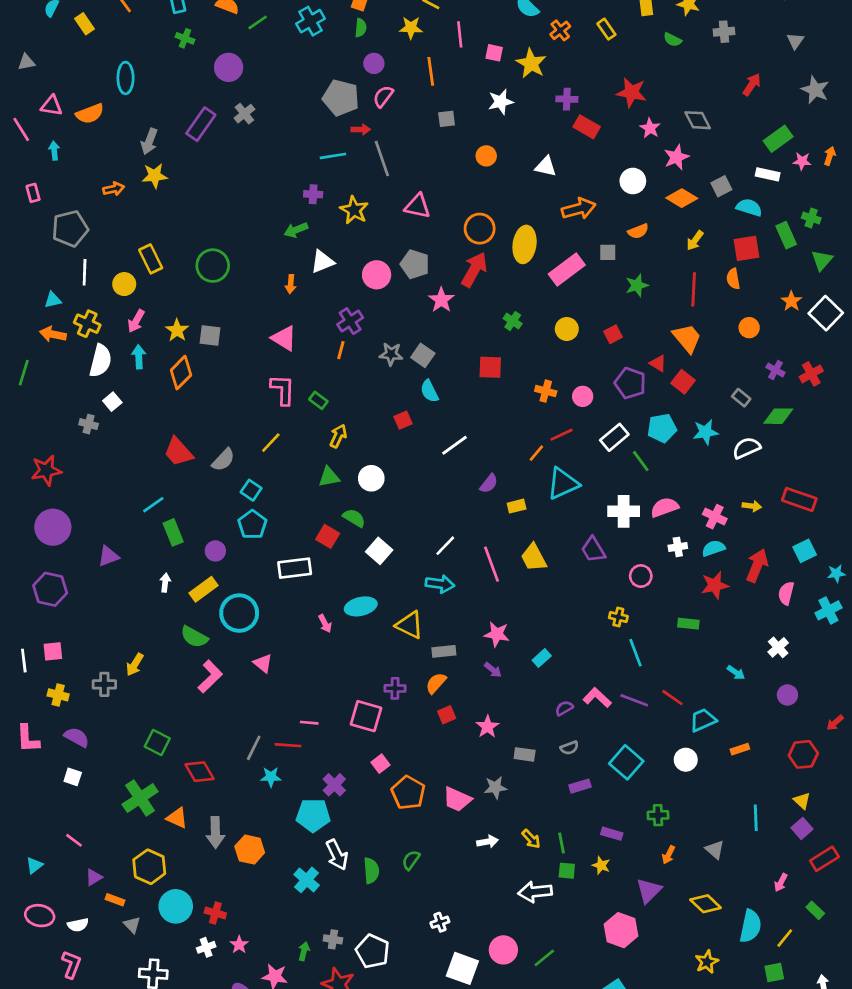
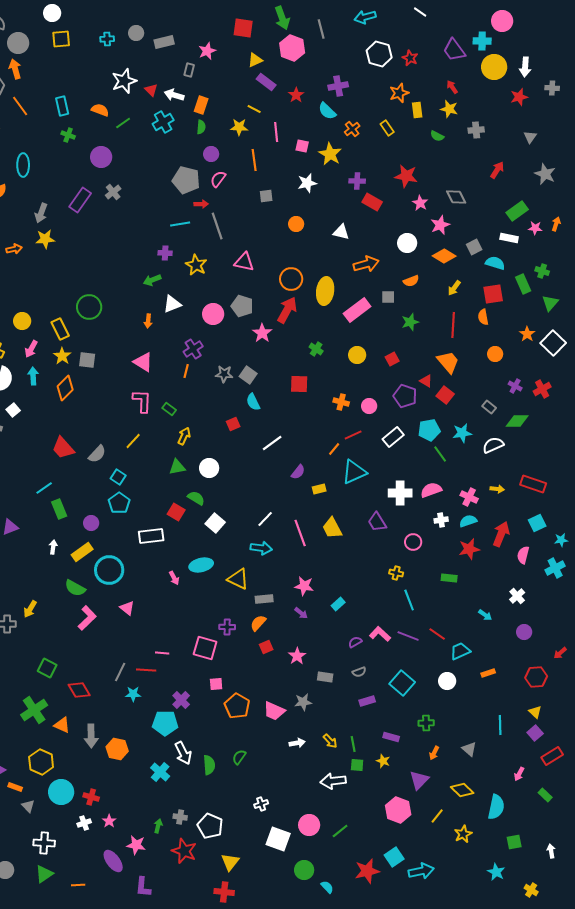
yellow rectangle: (151, 259) -> (60, 329), moved
green line: (641, 461) -> (440, 454), moved
pink square: (381, 764) -> (216, 684), turned 32
yellow line: (785, 938) -> (437, 816), moved

